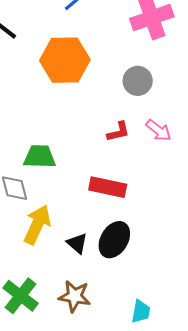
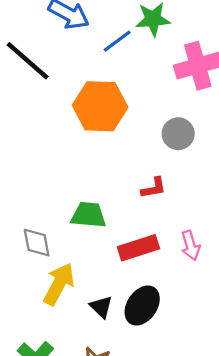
pink arrow: (159, 130) -> (191, 245), moved, turned 32
green trapezoid: (40, 157) -> (89, 215), moved
red rectangle: (108, 187) -> (138, 248), turned -33

